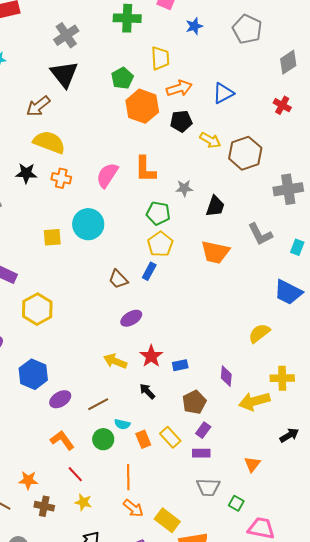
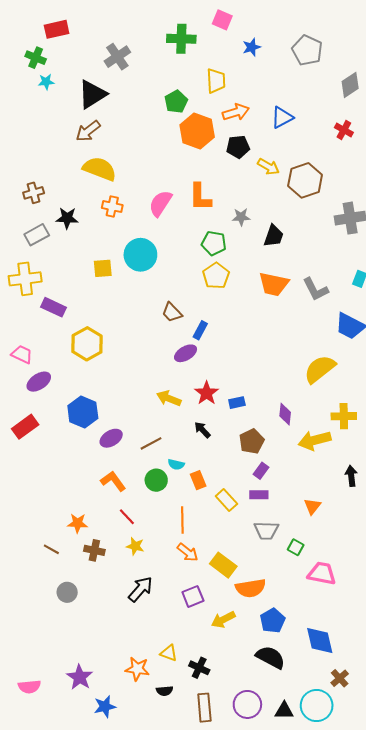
black triangle: (64, 74) -> (92, 94), moved, turned 36
black star: (26, 173) -> (67, 218), moved
gray L-shape: (260, 234) -> (316, 289), moved
blue rectangle: (149, 271) -> (200, 330), moved
yellow semicircle: (259, 333) -> (320, 369), size x1.4
black arrow: (289, 435) -> (351, 476), turned -66
yellow rectangle: (170, 437) -> (226, 500), moved

